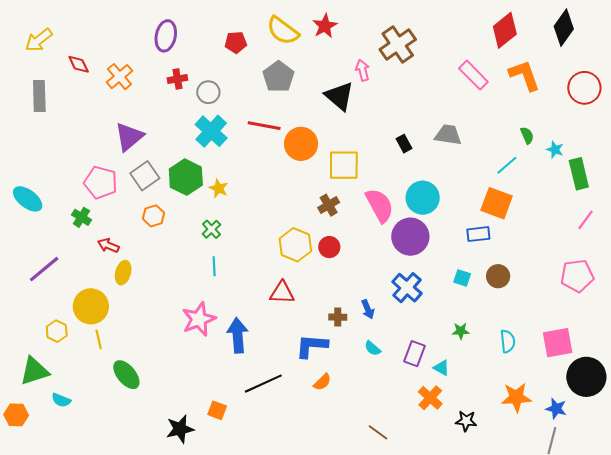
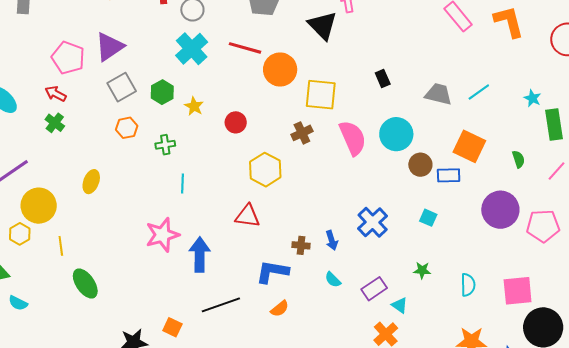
gray trapezoid: (448, 135) -> (438, 94), moved
green semicircle: (527, 135) -> (518, 159), moved
cyan line: (507, 165) -> (479, 92), moved
green hexagon: (186, 177) -> (162, 92), size x0.7
pink pentagon: (101, 182) -> (68, 58), moved
green cross: (211, 229) -> (165, 145), moved, turned 30
purple circle: (410, 237) -> (500, 210), moved
red arrow: (108, 245) -> (56, 94), moved
red circle: (329, 247) -> (236, 122), moved
brown circle: (498, 276) -> (420, 165), moved
yellow circle: (91, 306) -> (39, 206), moved
purple rectangle: (415, 354) -> (374, 289), turned 30

